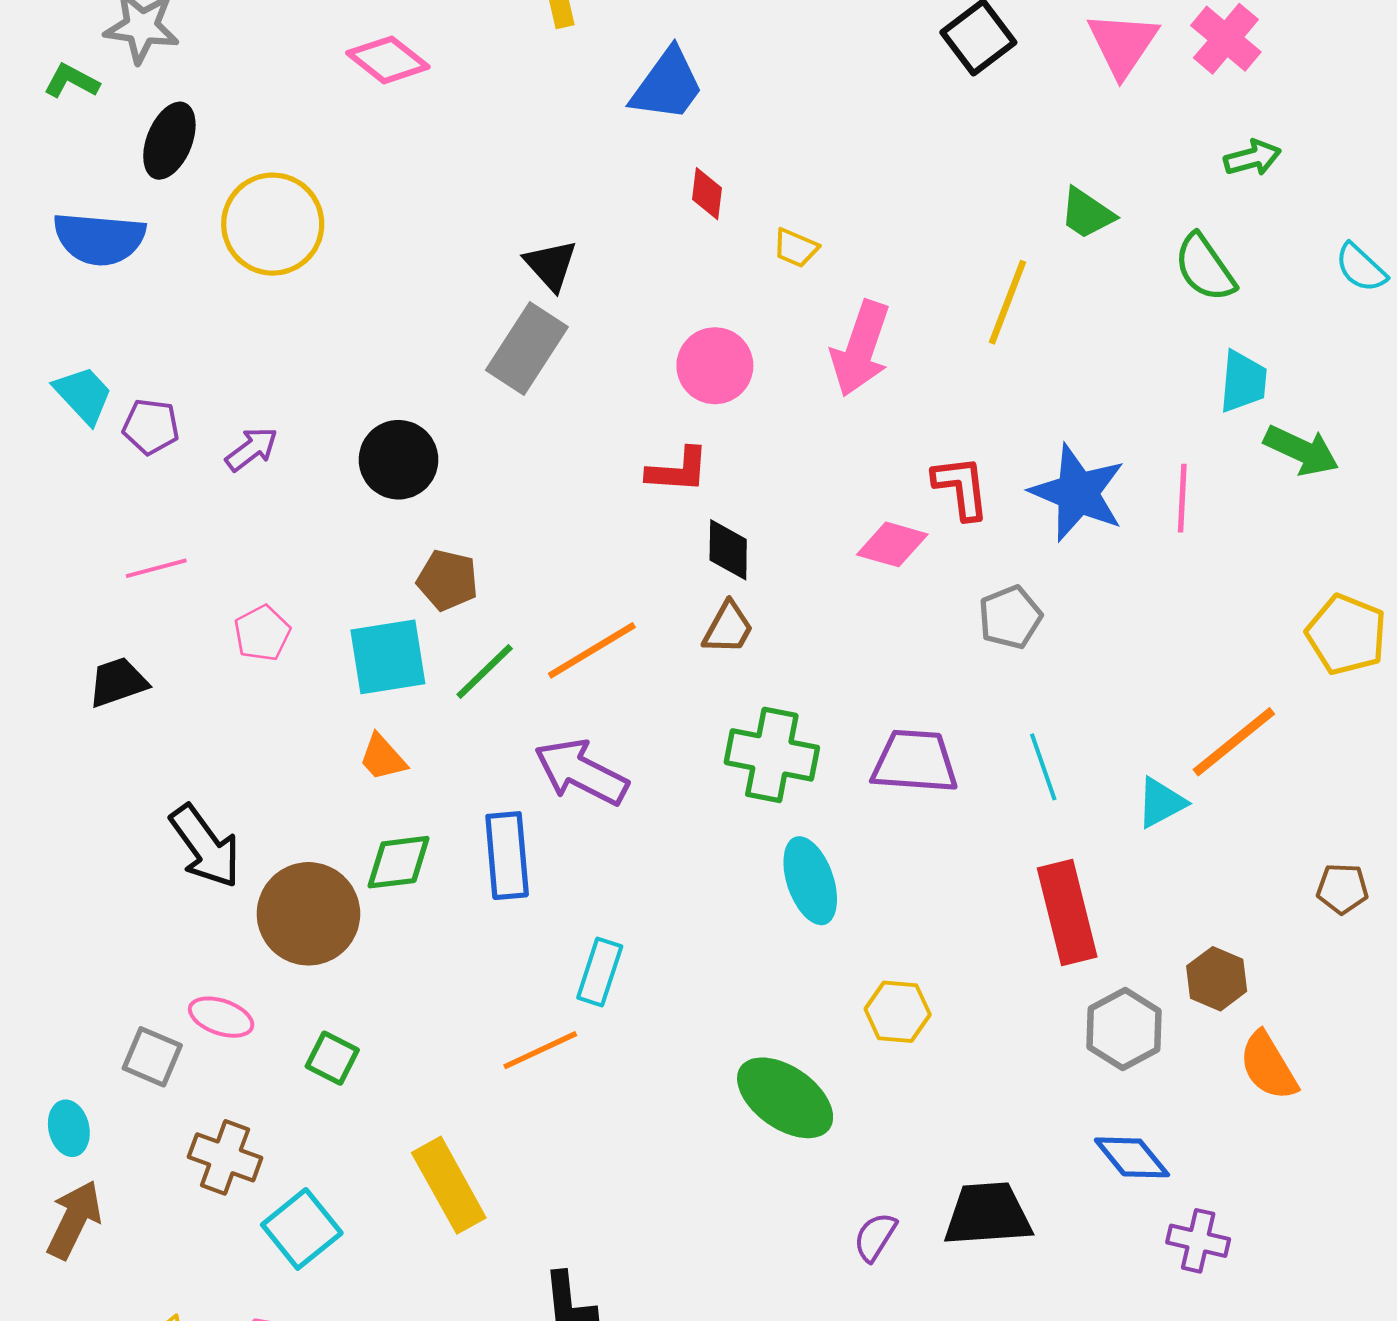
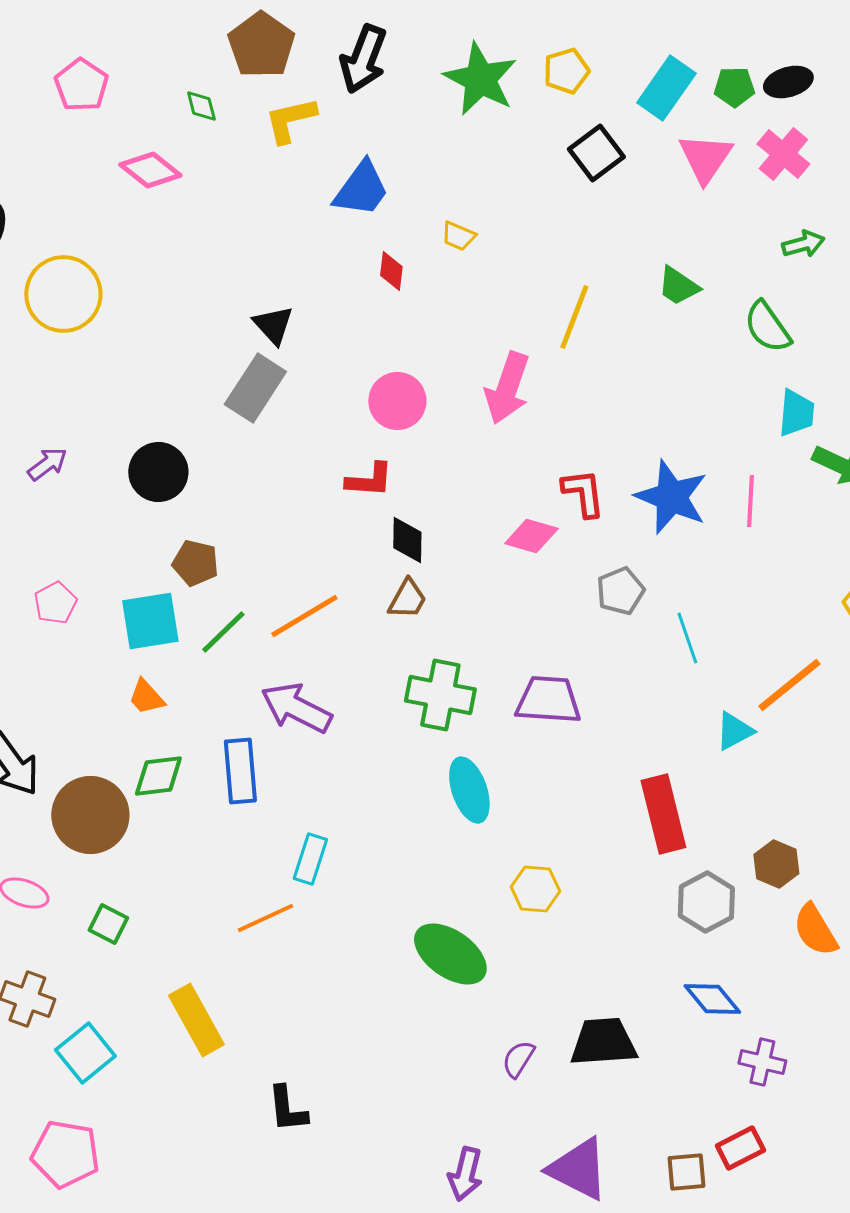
yellow trapezoid: (796, 248) -> (458, 236), moved
yellow line: (1007, 302) -> (574, 317), moved
cyan line: (1043, 767) -> (687, 638), moved

